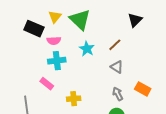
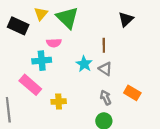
pink semicircle: (54, 41) -> (54, 43), moved
brown line: (115, 45) -> (104, 45), turned -48
cyan star: (87, 49) -> (84, 64), moved
pink rectangle: (47, 84) -> (30, 85), size x1.5

